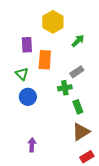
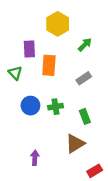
green triangle: (22, 74) -> (15, 73), moved
green cross: (65, 88) -> (55, 107), moved
brown triangle: (81, 132) -> (75, 144), moved

